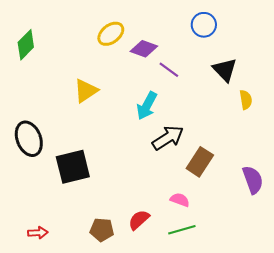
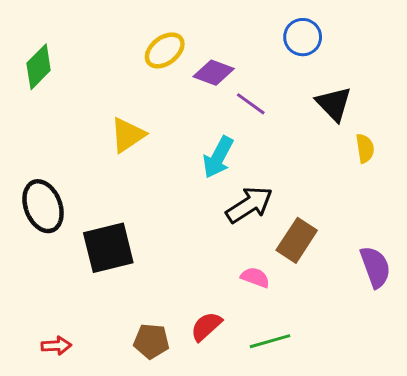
pink semicircle: (180, 200) -> (255, 277), moved

